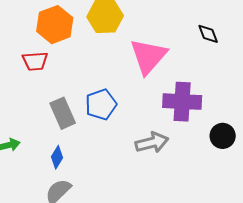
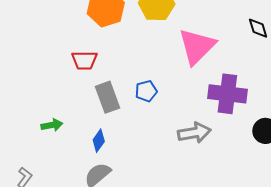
red trapezoid: (35, 61) -> (84, 60), moved
blue pentagon: (101, 104) -> (146, 91), size x0.7

